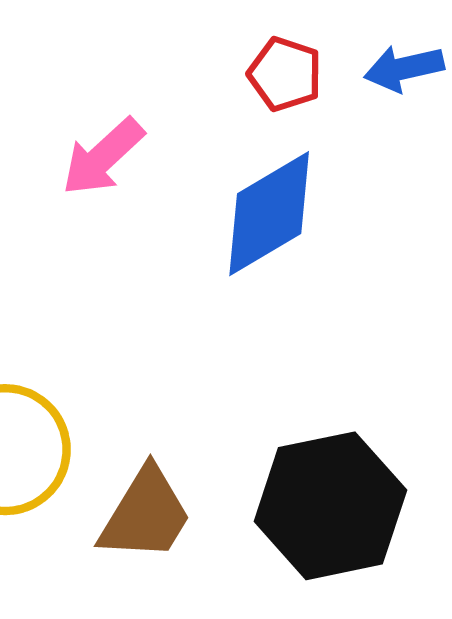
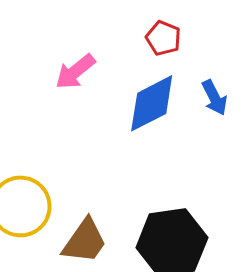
blue arrow: (404, 68) -> (214, 98), moved, turned -108

